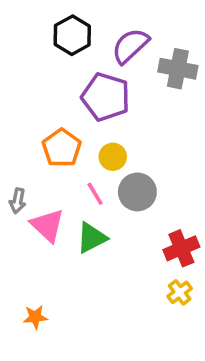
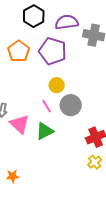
purple semicircle: (130, 46) -> (67, 22), turned 35
orange pentagon: (62, 148) -> (19, 51), moved

